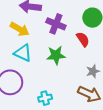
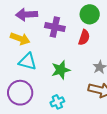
red semicircle: (83, 39) -> (84, 37), turned 63
green star: (56, 55) -> (61, 70), moved

